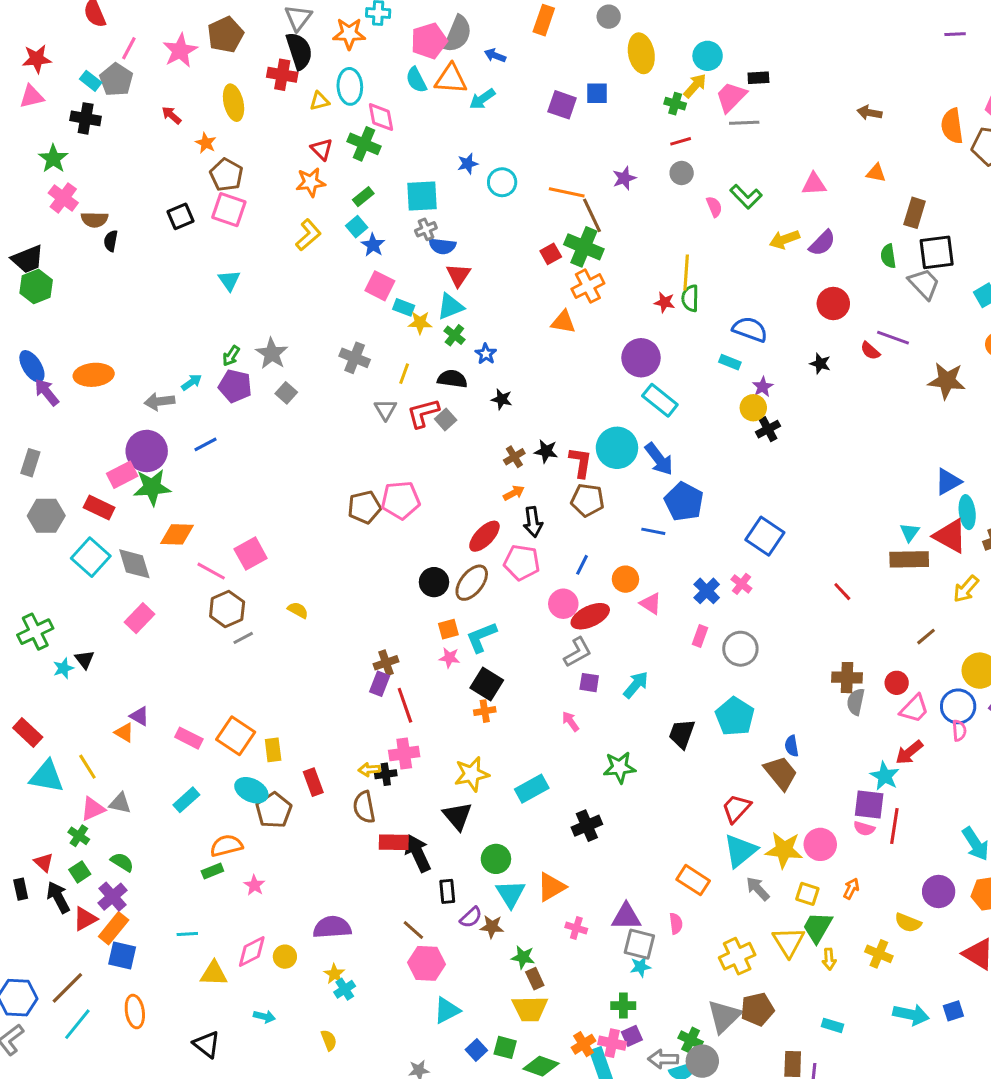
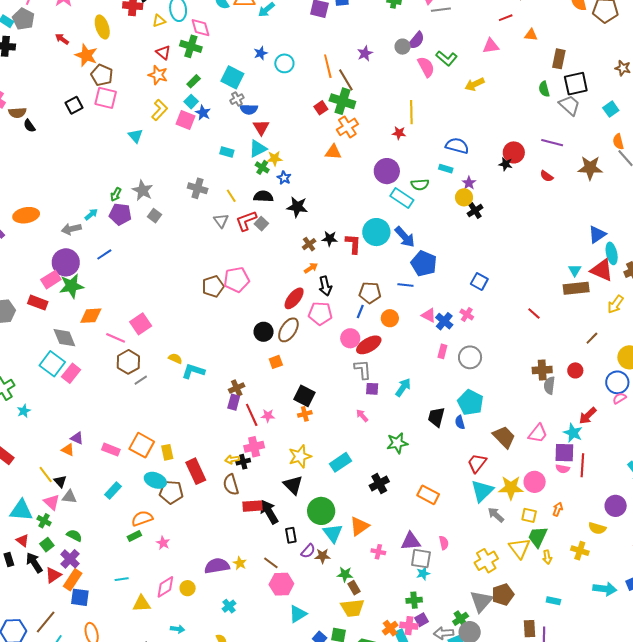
red line: (681, 141) -> (506, 18), moved
orange star: (206, 143) -> (86, 55), size x1.6
orange star: (311, 182) -> (158, 75), turned 30
orange line: (567, 192) -> (328, 66), turned 70
cyan square: (422, 196) -> (232, 77), turned 35
pink semicircle: (714, 207) -> (426, 67), size x1.5
black semicircle: (111, 241) -> (29, 126), turned -40
purple semicircle: (822, 243) -> (416, 40), moved
cyan triangle: (229, 280) -> (135, 136), moved
pink square: (380, 286) -> (185, 120), moved
green semicircle: (690, 298) -> (420, 185), moved, turned -90
red circle: (833, 304) -> (514, 152), moved
yellow star: (420, 323) -> (275, 158), moved
red semicircle: (870, 351) -> (547, 176), moved
yellow line: (404, 374) -> (231, 196), turned -48
black star: (502, 399) -> (297, 207), size x1.5
brown pentagon: (588, 500) -> (370, 293), moved
blue square: (765, 536) -> (479, 281), size x0.7
cyan square: (91, 557) -> (52, 364), moved
pink triangle: (651, 604) -> (429, 315), moved
cyan L-shape: (481, 637) -> (193, 371), moved, turned 45
gray L-shape: (578, 652) -> (363, 369), turned -60
pink star: (449, 658) -> (268, 416), moved
black triangle: (85, 660) -> (60, 481), moved
pink trapezoid: (914, 709) -> (538, 433), moved
pink semicircle: (959, 731) -> (619, 398), turned -112
blue semicircle: (792, 746) -> (460, 422), moved
cyan triangle: (47, 776) -> (21, 510), moved
red rectangle: (313, 782) -> (196, 471), size x1.4
pink triangle: (93, 809) -> (52, 502), turned -48
brown pentagon: (274, 810) -> (171, 492), turned -30
green circle: (496, 859) -> (321, 511), size x1.4
orange rectangle: (693, 880) -> (428, 495), moved
yellow star: (334, 974) -> (240, 563), moved
green cross: (691, 1040) -> (461, 619), turned 35

